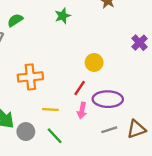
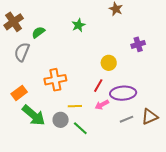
purple cross: (140, 43) -> (138, 44), moved, turned 32
pink arrow: (82, 110) -> (102, 105), turned 56
gray circle: (26, 132) -> (61, 120), moved

